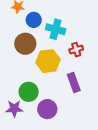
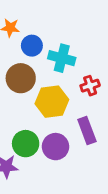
purple circle: (47, 109) -> (56, 147), moved

